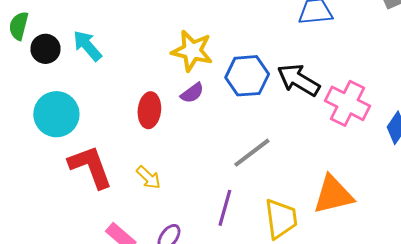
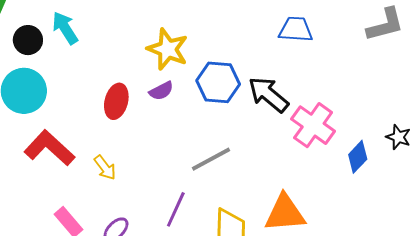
black circle: (45, 49) -> (28, 40), moved
red L-shape: (90, 167) -> (49, 148), turned -36

